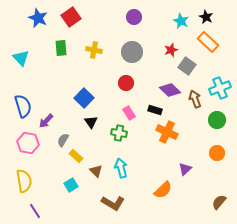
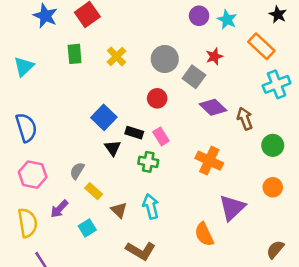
purple circle: (134, 17) -> (199, 16), moved
black star: (206, 17) -> (278, 15), moved
yellow cross: (94, 50) -> (116, 56), turned 35
cyan triangle: (21, 58) -> (24, 67), turned 30
gray square: (187, 66) -> (194, 77), moved
cyan cross: (220, 88) -> (277, 84), moved
black rectangle: (155, 110) -> (134, 133), moved
purple arrow: (46, 121) -> (59, 209), moved
purple triangle: (185, 169) -> (232, 208), size x1.6
orange semicircle: (163, 190) -> (204, 234), turned 108

